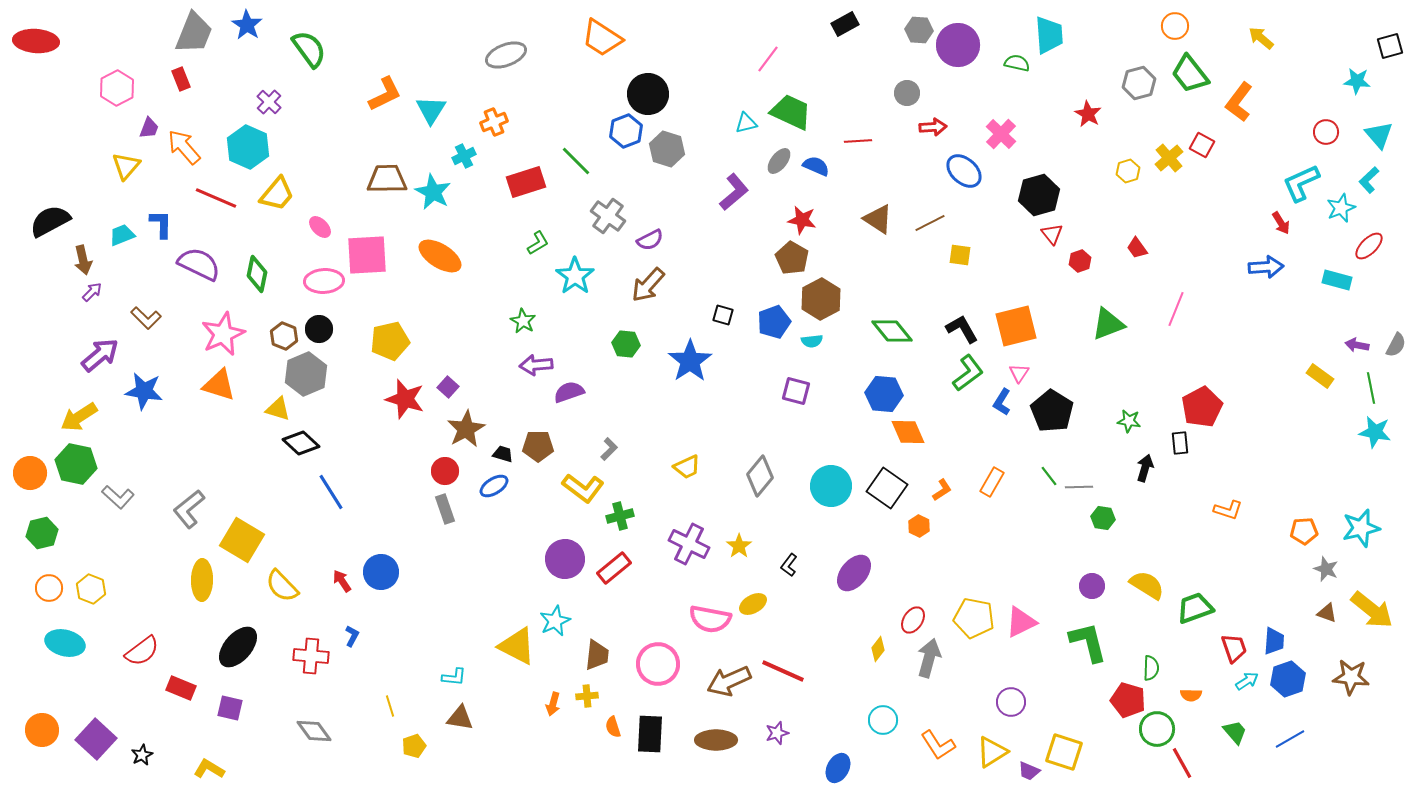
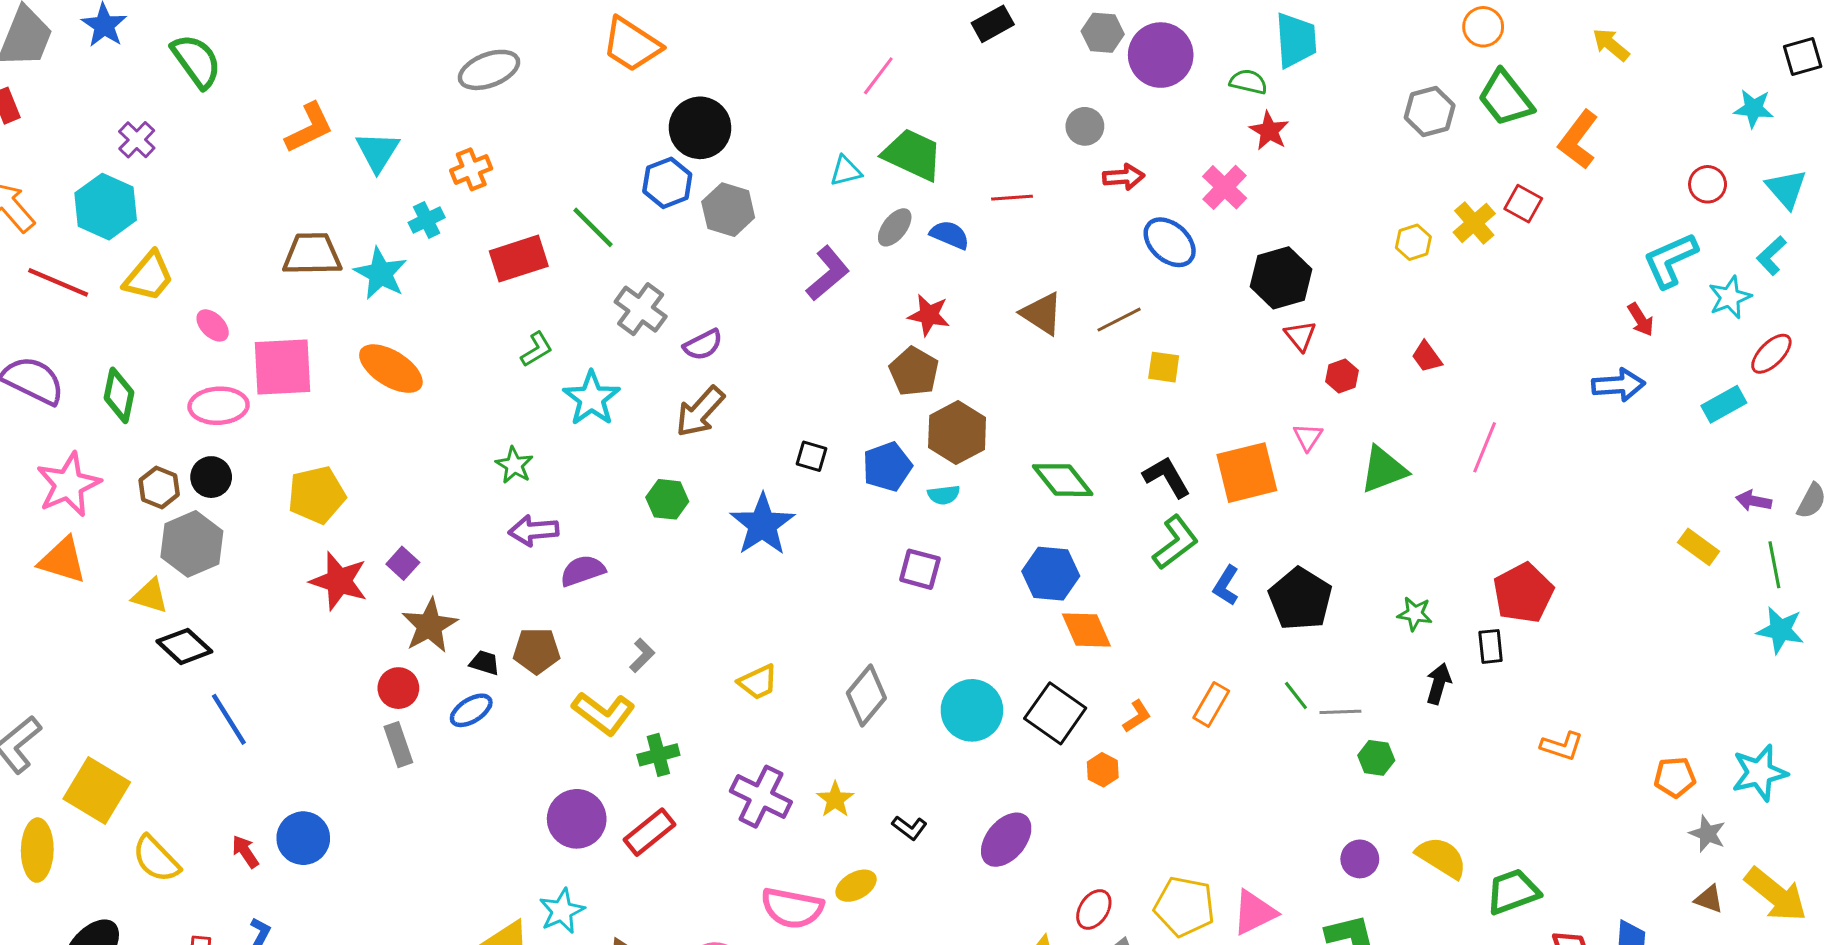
red star: (1088, 114) -> (1269, 131), moved
cyan rectangle: (1337, 280) -> (1724, 404), turned -44
pink triangle: (1019, 373) -> (1308, 437), moved
black L-shape: (789, 565) -> (910, 828), turned -90

